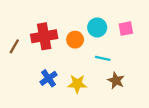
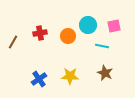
red cross: (44, 36) -> (40, 33), size x0.6
cyan line: (103, 58) -> (102, 46), moved
blue cross: (49, 78) -> (39, 79), moved

